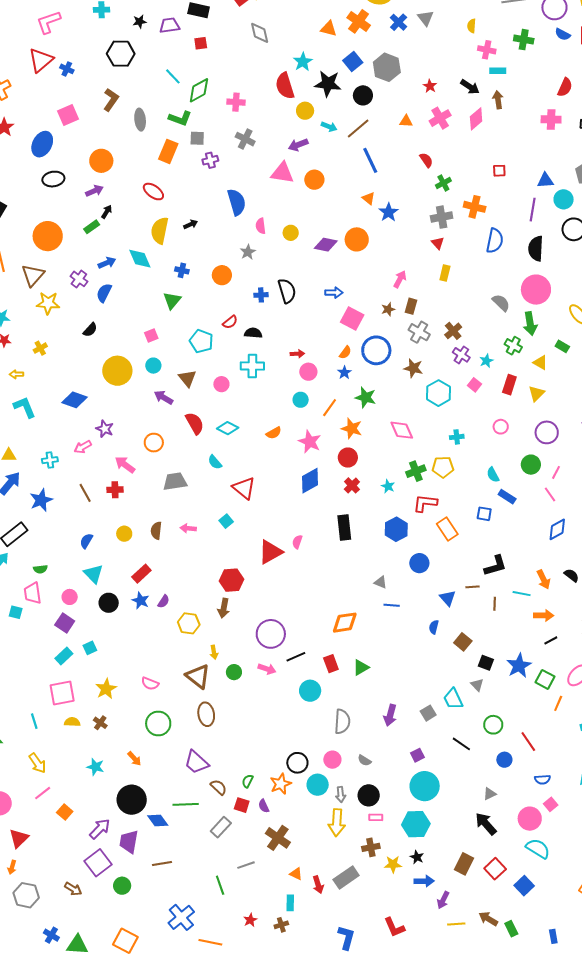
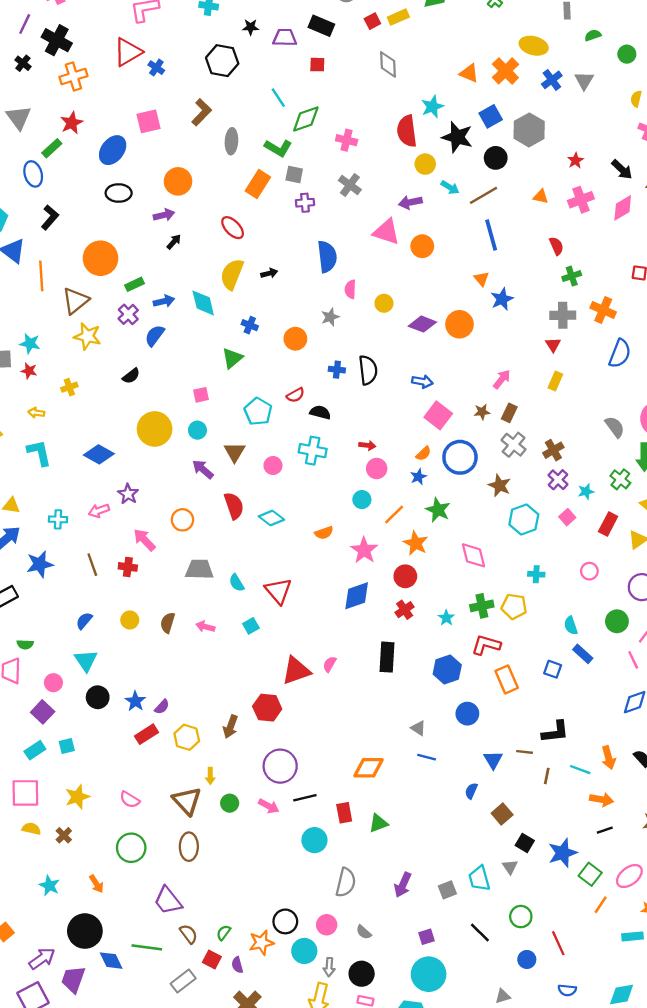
green rectangle: (92, 227) -> (134, 284), moved
cyan semicircle: (215, 462) -> (237, 583), moved
red rectangle: (141, 574) -> (147, 734), moved
red hexagon: (231, 580) -> (267, 708), moved

